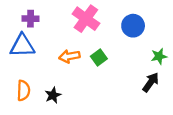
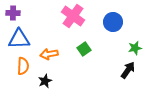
purple cross: (31, 19) -> (13, 13), moved
orange arrow: (69, 56) -> (49, 54), moved
orange semicircle: (23, 90) -> (23, 66), moved

